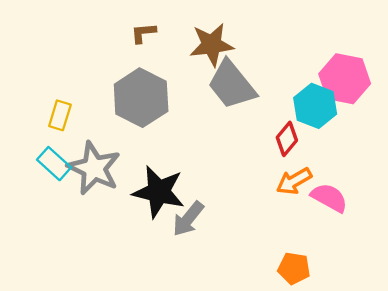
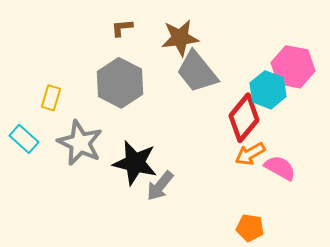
red diamond: (287, 139) -> (244, 118), size x1.6
cyan rectangle: (54, 164) -> (24, 139), moved

